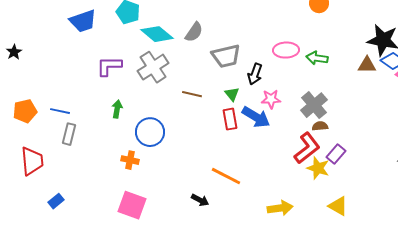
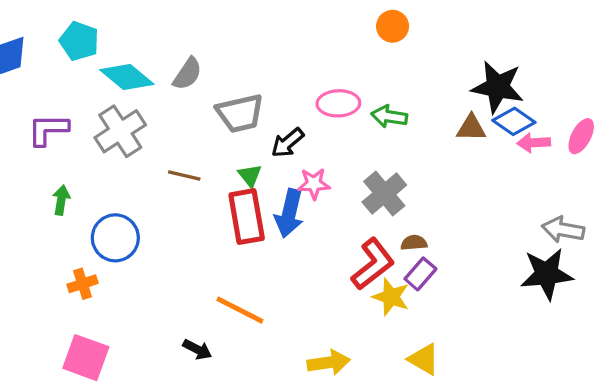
black arrow: (255, 74) -> (288, 143), turned 30
blue arrow: (256, 117) -> (289, 213), turned 72
red rectangle: (230, 119) -> (247, 217), size x1.5
brown semicircle: (320, 126) -> (414, 243), moved
orange cross: (130, 160) -> (83, 284), turned -30

